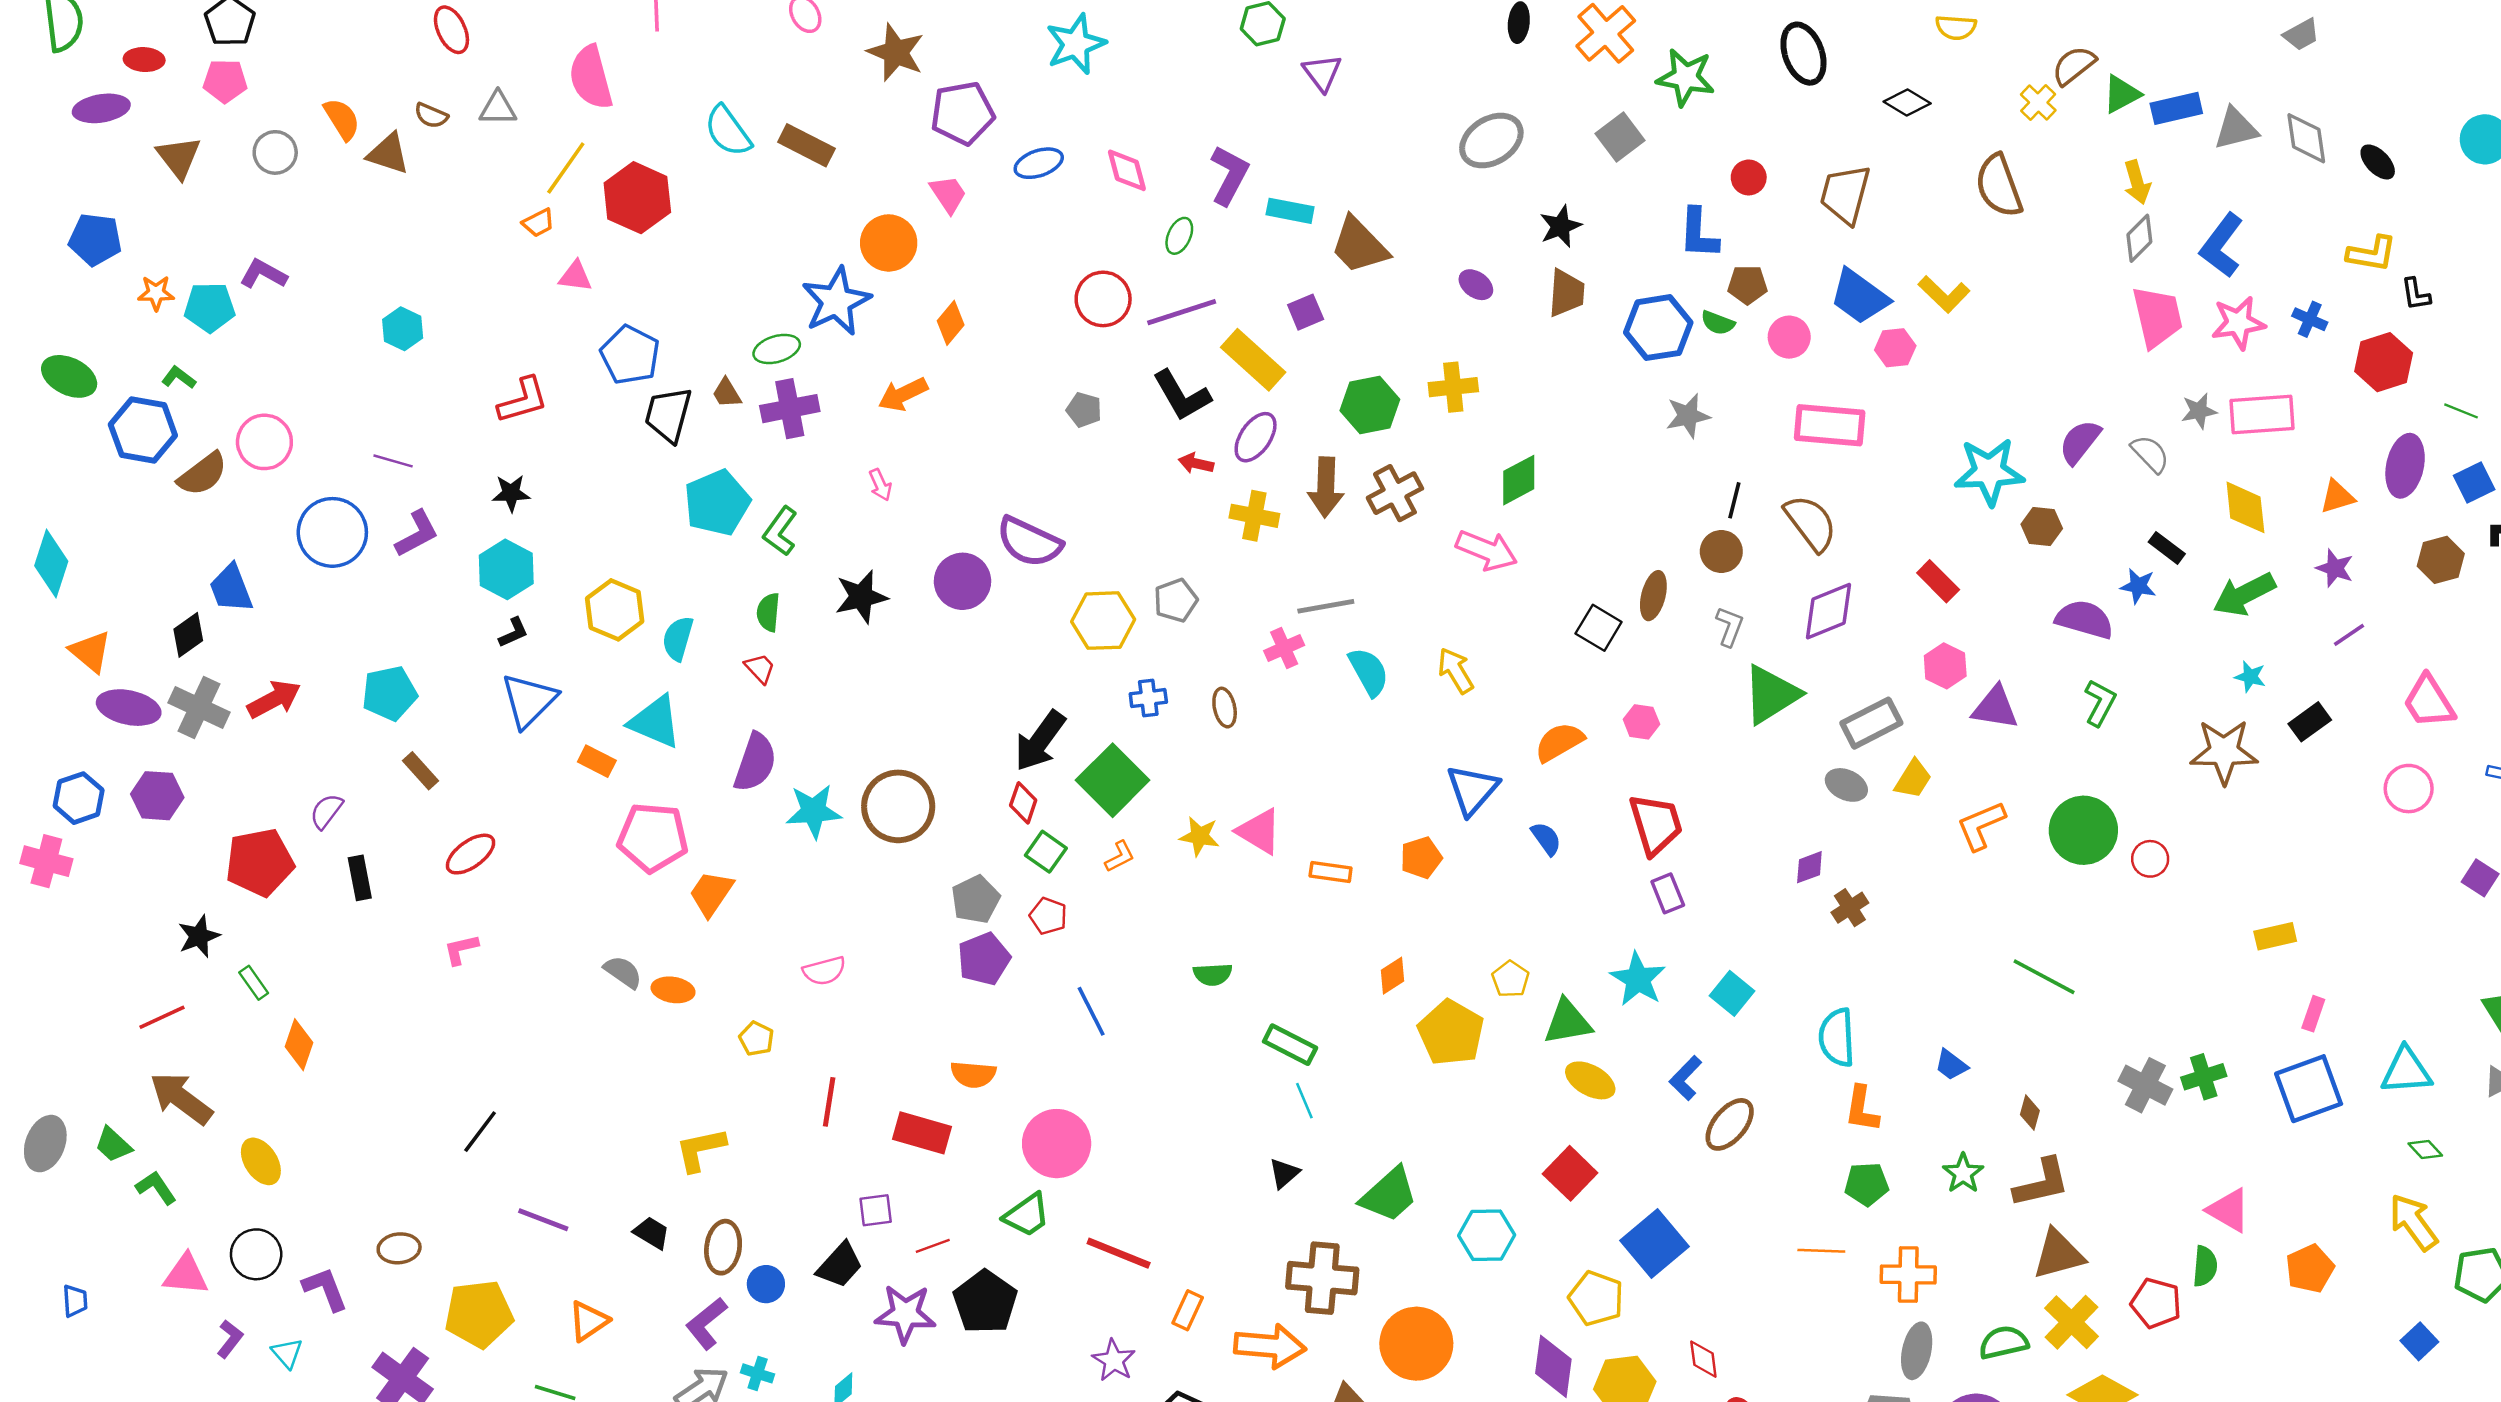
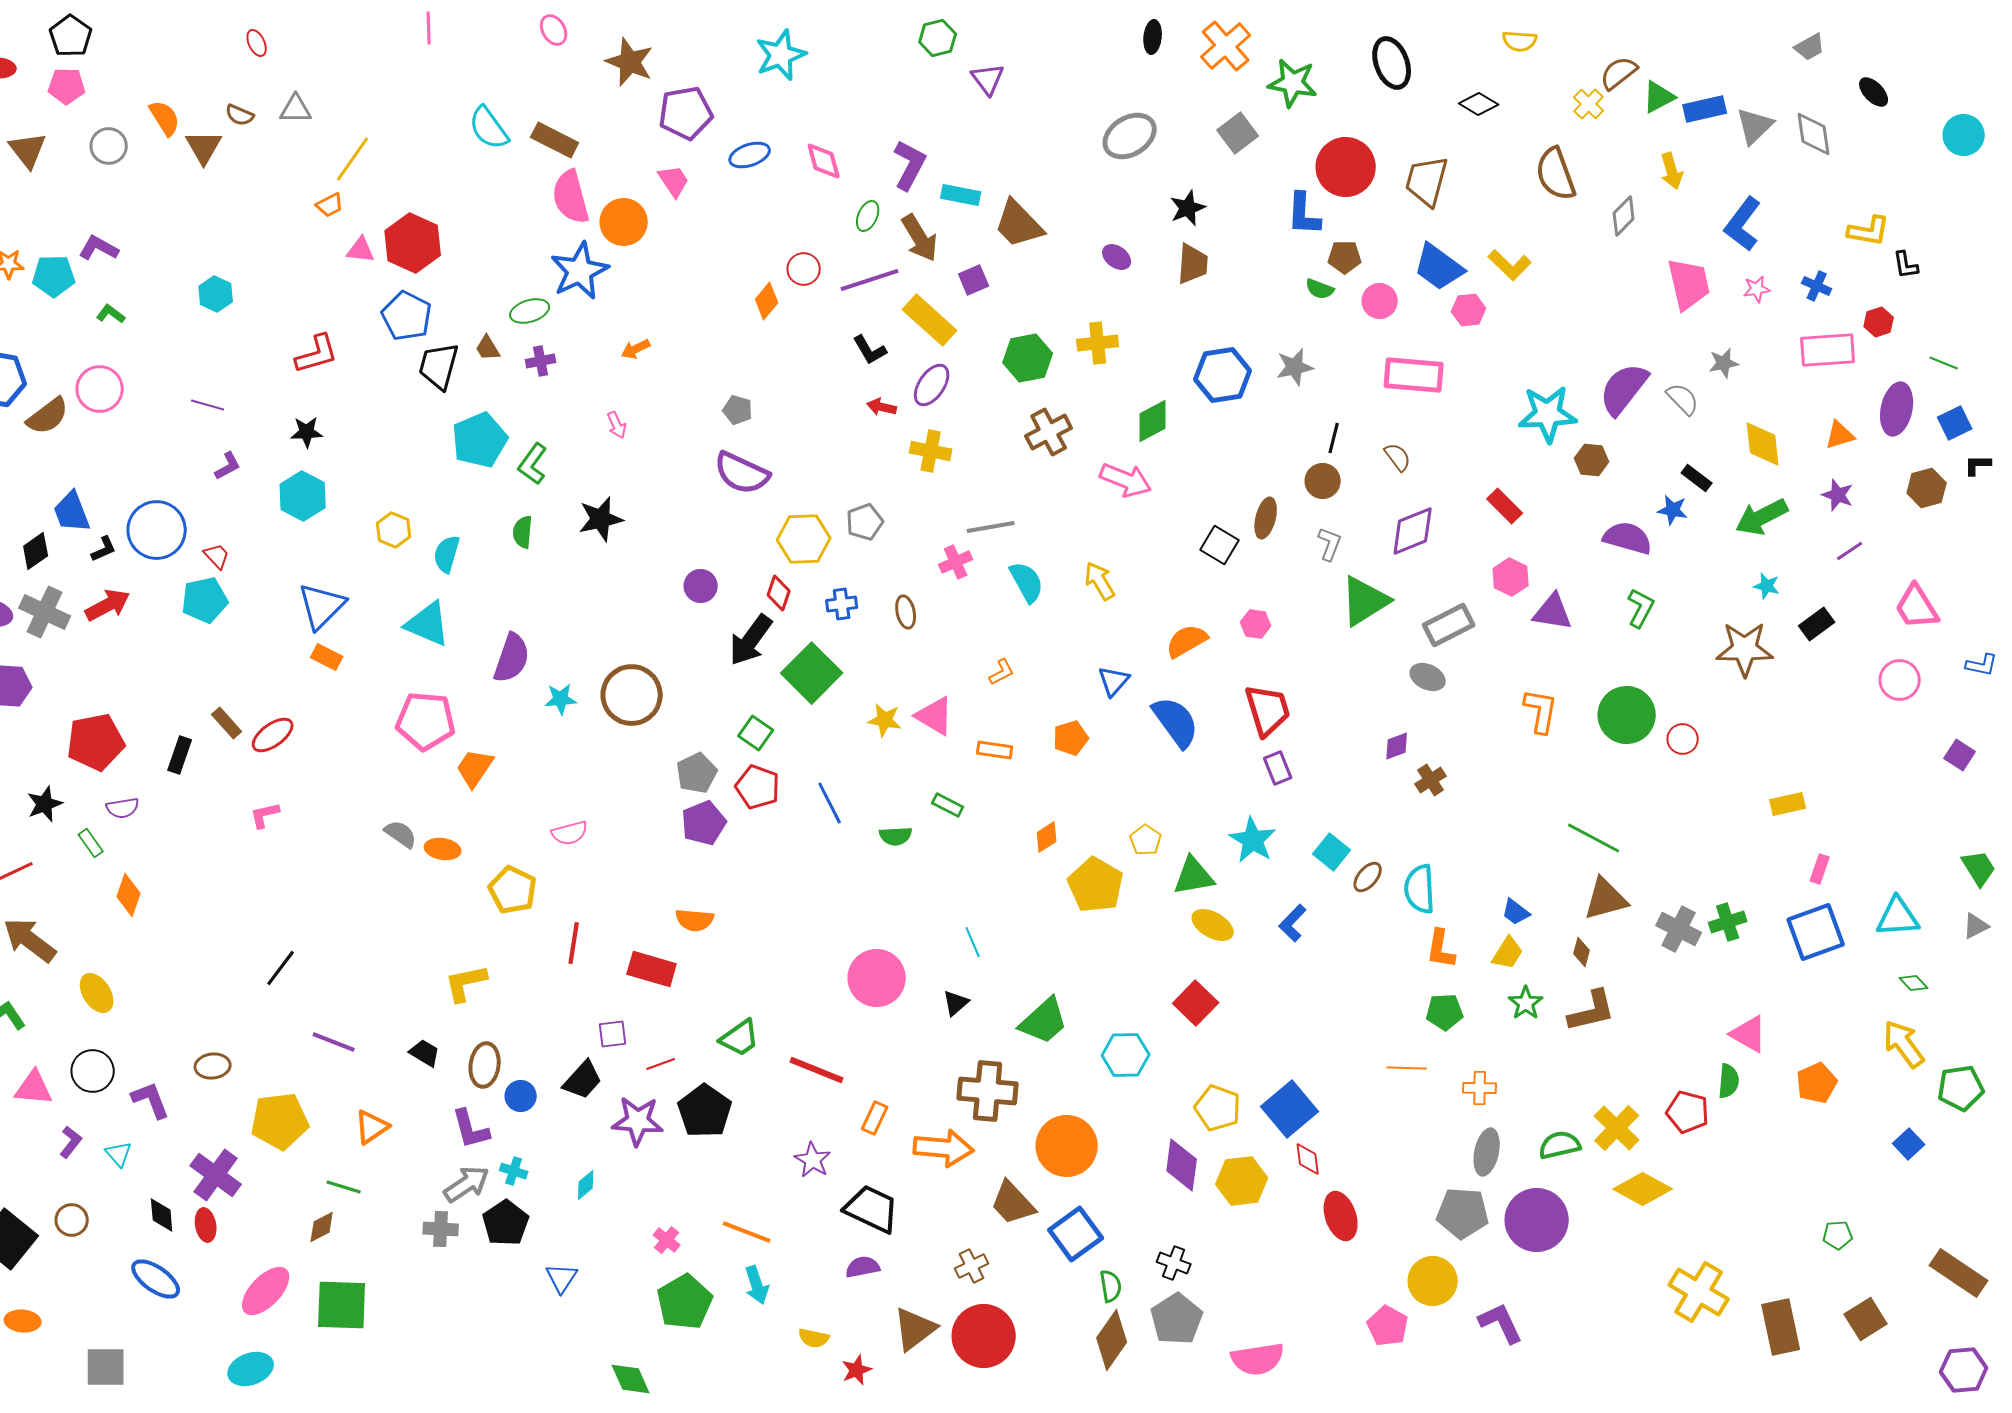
red ellipse: (451, 30) -> (257, 43), size x0.7
pink semicircle: (591, 77) -> (571, 197), moved
gray triangle: (2236, 129) -> (1755, 126), turned -30
brown triangle: (388, 154) -> (204, 147), turned 42
black ellipse: (2378, 162) -> (1874, 92), moved
red circle: (1749, 177) -> (1346, 167), size x2.0
red hexagon: (637, 198) -> (413, 243), moved
gray diamond: (2139, 238) -> (1624, 216), moved
red circle: (1103, 299) -> (804, 269), size x0.7
orange diamond: (951, 323) -> (767, 301), moved
pink star: (2238, 323) -> (1757, 289), size x0.6
blue hexagon: (1658, 328) -> (1223, 375), moved
red hexagon: (2384, 362) -> (1879, 322), size x0.6
green L-shape: (179, 378) -> (111, 314), moved
orange arrow: (903, 394) -> (636, 349), size x0.7
black L-shape: (1182, 395) -> (870, 350), size x0.7
purple cross: (790, 409) -> (541, 361), size x0.6
gray pentagon: (1084, 410) -> (738, 410), moved
pink rectangle: (2262, 415) -> (1828, 350), moved
purple semicircle: (2080, 442) -> (1624, 389), size x1.4
brown arrow: (1326, 487) -> (920, 238), moved, turned -33
brown semicircle: (1811, 523) -> (1398, 457), size x0.6
blue circle: (332, 532) -> (157, 530), moved
purple L-shape: (417, 534) -> (228, 466), size x0.7
purple circle: (962, 581) -> (701, 586), moved, size x0.7
yellow hexagon: (615, 610) -> (394, 530), size x0.7
black L-shape: (513, 633) -> (104, 549), moved
red trapezoid: (760, 668) -> (217, 556), moved
orange rectangle: (597, 761) -> (327, 657), moved
brown rectangle: (420, 771) -> (227, 723), moved
yellow trapezoid: (1913, 779) -> (1508, 953), moved
blue triangle: (1472, 790) -> (1114, 681), size x0.7
red diamond: (1023, 803) -> (779, 593), moved
purple semicircle: (326, 811) -> (123, 808), moved, turned -136
cyan star: (814, 811) -> (561, 699), size x0.7
orange L-shape: (1981, 825) -> (1541, 711), turned 123
blue semicircle: (1546, 839) -> (1176, 722), size x1.8
orange L-shape: (1120, 856) -> (1002, 672), moved
black rectangle: (360, 878) -> (180, 755), turned 30
red pentagon: (1048, 916) -> (758, 787), size x1.4
blue line: (1091, 1011) -> (830, 803), moved
yellow pentagon: (756, 1039) -> (513, 890), size x1.6
green rectangle: (1290, 1045) -> (948, 805), moved, size x0.7
brown ellipse: (1730, 1124) -> (1368, 877), moved, size x0.7
pink circle: (1057, 1144) -> (877, 978), moved
blue square: (1655, 1244) -> (1290, 1109), moved
brown triangle: (2058, 1254) -> (1606, 899), moved
orange cross: (1908, 1275) -> (1480, 1088), size x0.7
purple L-shape: (706, 1323) -> (471, 1129), turned -66

